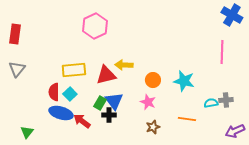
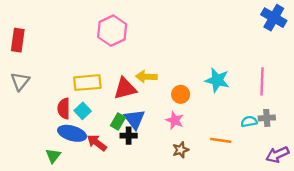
pink line: (222, 52) -> (262, 81), moved
cyan star: (184, 81) -> (217, 80), moved
green triangle: (27, 132) -> (53, 156), moved

